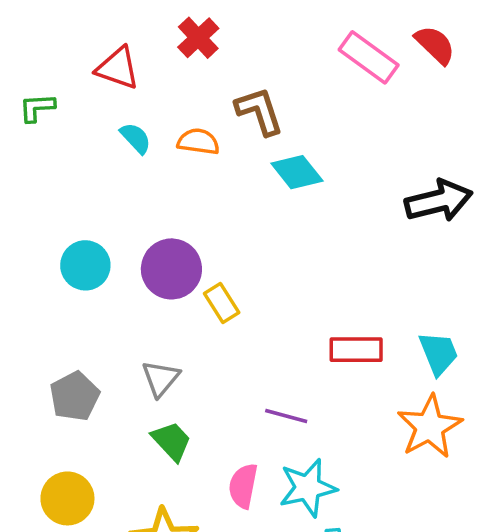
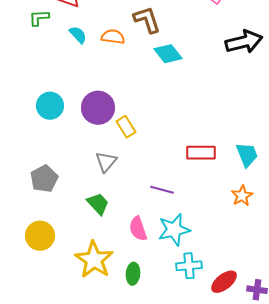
green L-shape: (37, 108) -> (39, 18), moved
black arrow: (439, 201) -> (244, 42), moved
gray triangle: (161, 378) -> (106, 162), moved
orange star: (430, 427) -> (242, 196), size x0.6
pink semicircle: (243, 486) -> (138, 229), turned -30

